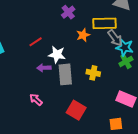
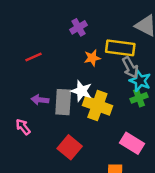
white star: (57, 55) -> (81, 91), moved
purple arrow: (44, 68) -> (40, 100), moved
yellow cross: (93, 73) -> (97, 106), size x1.6

